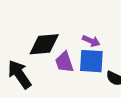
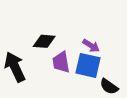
black diamond: (44, 44) -> (44, 41), size x0.7

